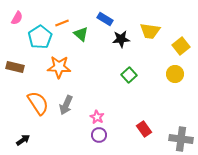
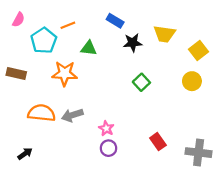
green triangle: (81, 34) -> (89, 48), moved, turned -35
orange semicircle: (38, 103) -> (42, 113), turned -50
gray arrow: (66, 105) -> (72, 115), turned 48

